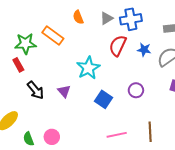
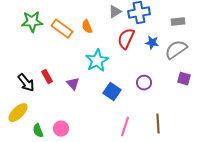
orange semicircle: (78, 17) -> (87, 27), moved
green star: (25, 44) -> (32, 22), moved
red rectangle: (18, 65) -> (47, 77), moved
black arrow: (36, 90) -> (26, 83), moved
pink line: (117, 135) -> (125, 127), turned -60

